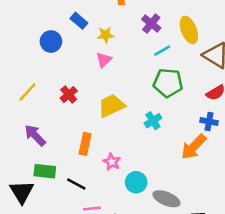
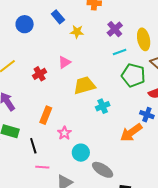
blue circle: (51, 41) -> (25, 24), moved
pink triangle: (104, 60) -> (65, 62), moved
green pentagon: (168, 83) -> (133, 75), moved
yellow trapezoid: (111, 106) -> (84, 85), moved
black line: (76, 184) -> (33, 146), turned 35

